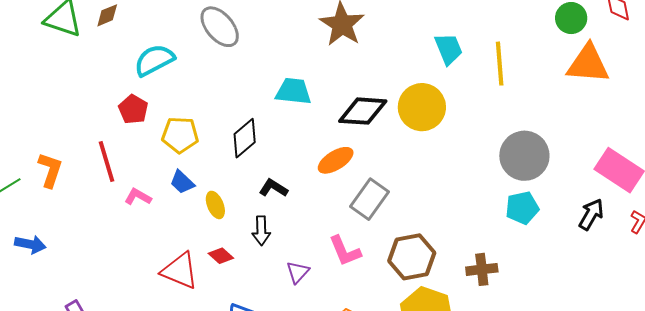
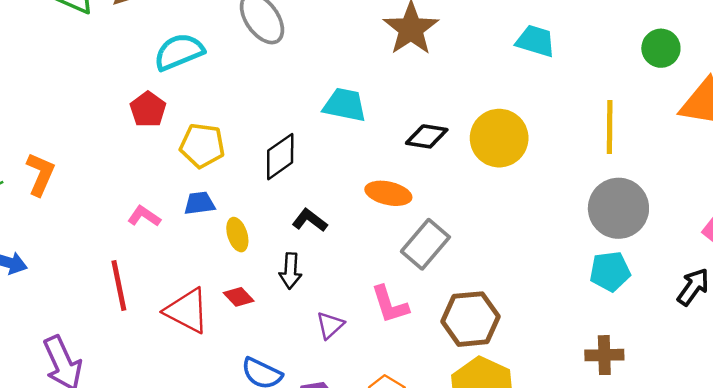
green circle: (571, 18) -> (661, 48), moved
cyan trapezoid: (449, 49) -> (536, 41), moved, turned -56
yellow line: (500, 64) -> (610, 127), moved
black diamond: (363, 111) -> (427, 136), size x0.7
orange ellipse: (336, 160) -> (388, 193), turned 39
red line: (107, 161) -> (119, 286), moved
blue trapezoid: (182, 182) -> (199, 203), turned 124
brown cross: (482, 269) -> (604, 355), moved

